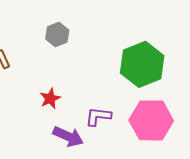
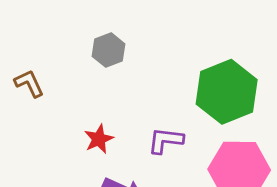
purple L-shape: (98, 116) -> (165, 140), moved

